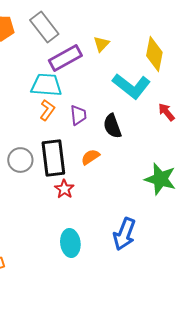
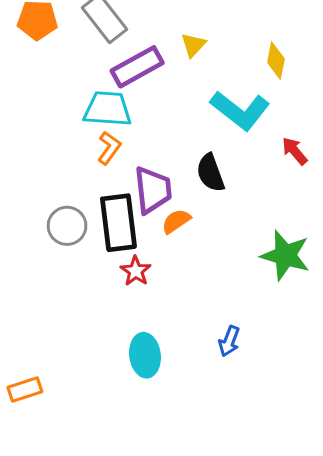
yellow diamond: (154, 54) -> (276, 61), size x0.7
purple trapezoid: (78, 115) -> (153, 190), moved, size x1.5
blue arrow: (124, 234) -> (229, 341), size x0.6

